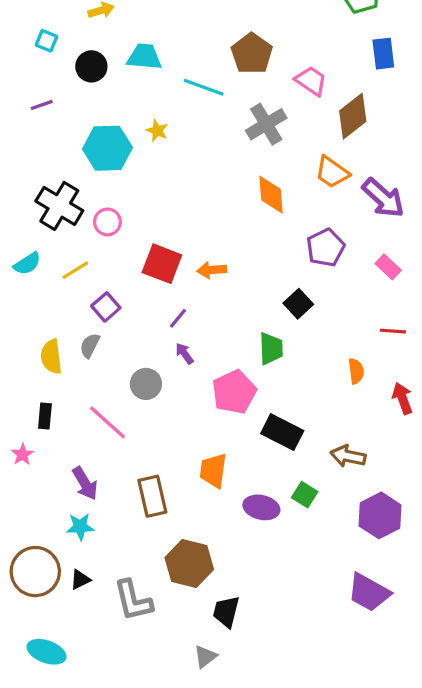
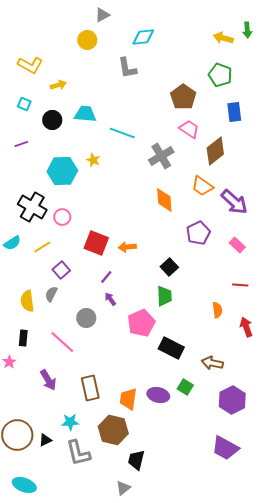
brown pentagon: (252, 54) -> (183, 97), moved
black square: (298, 304) -> (169, 267), moved
orange trapezoid: (213, 471) -> (128, 399), moved
cyan star: (80, 527) -> (70, 422), moved

